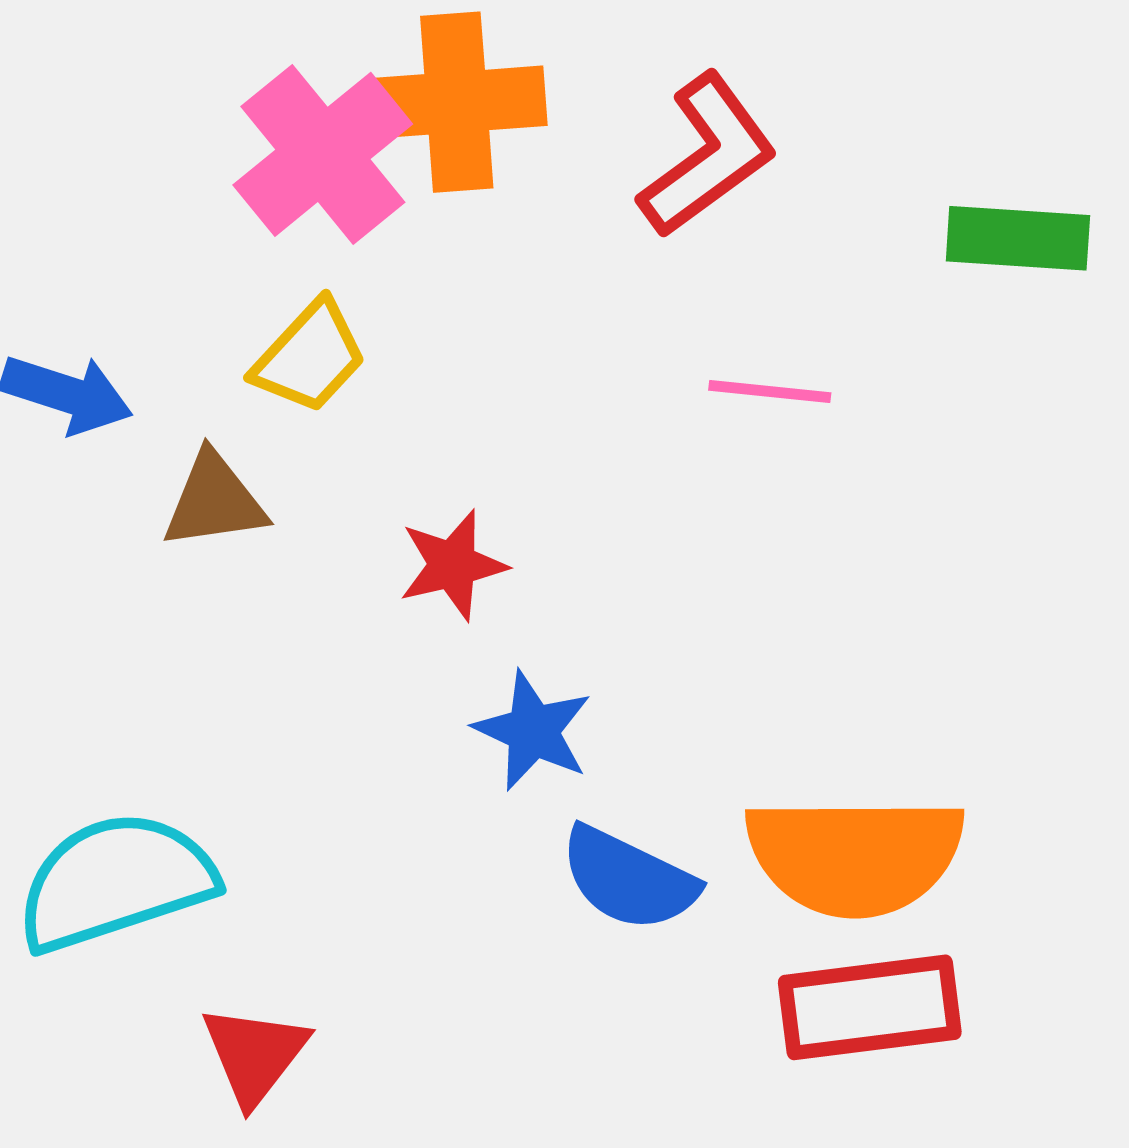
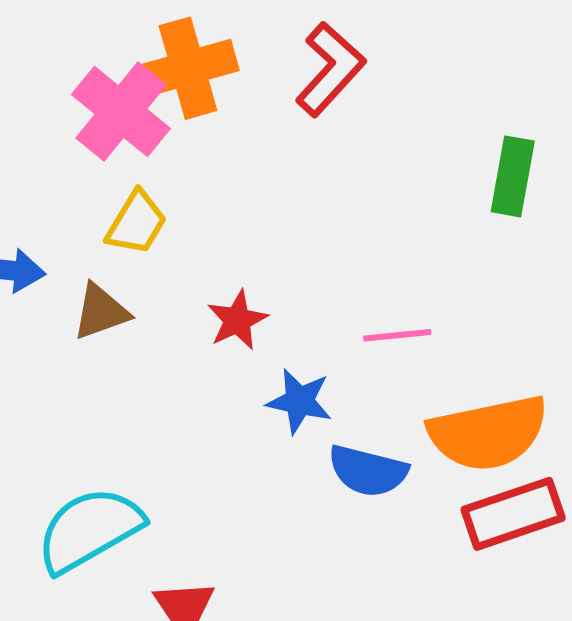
green rectangle: (1018, 238) -> (513, 176), moved, turned -72
pink line: (770, 391) -> (397, 335), moved

